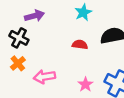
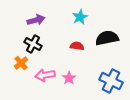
black cross: (19, 38) -> (33, 44), moved
pink star: (85, 84) -> (69, 78), moved

